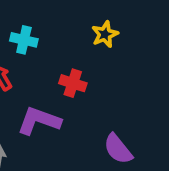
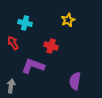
purple semicircle: (118, 149) -> (75, 81), turned 48

